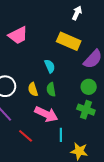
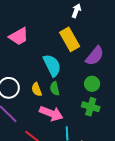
yellow rectangle: (69, 41) -> (70, 39), turned 40
cyan semicircle: (50, 66) -> (52, 65), size x1.6

